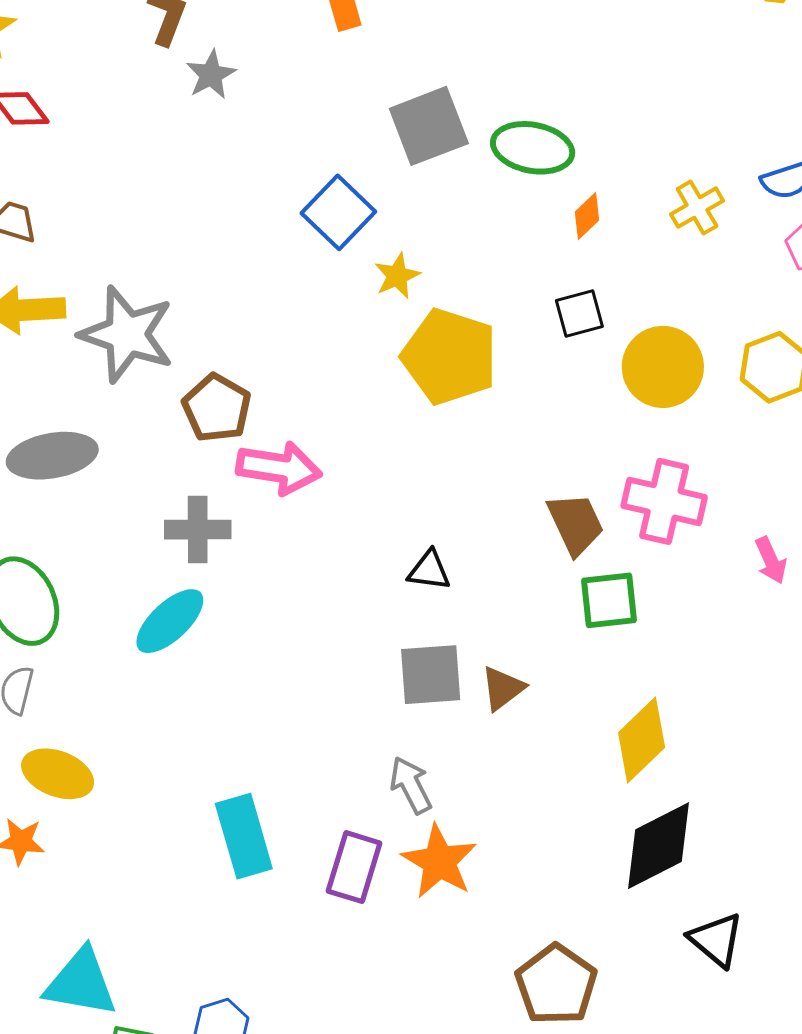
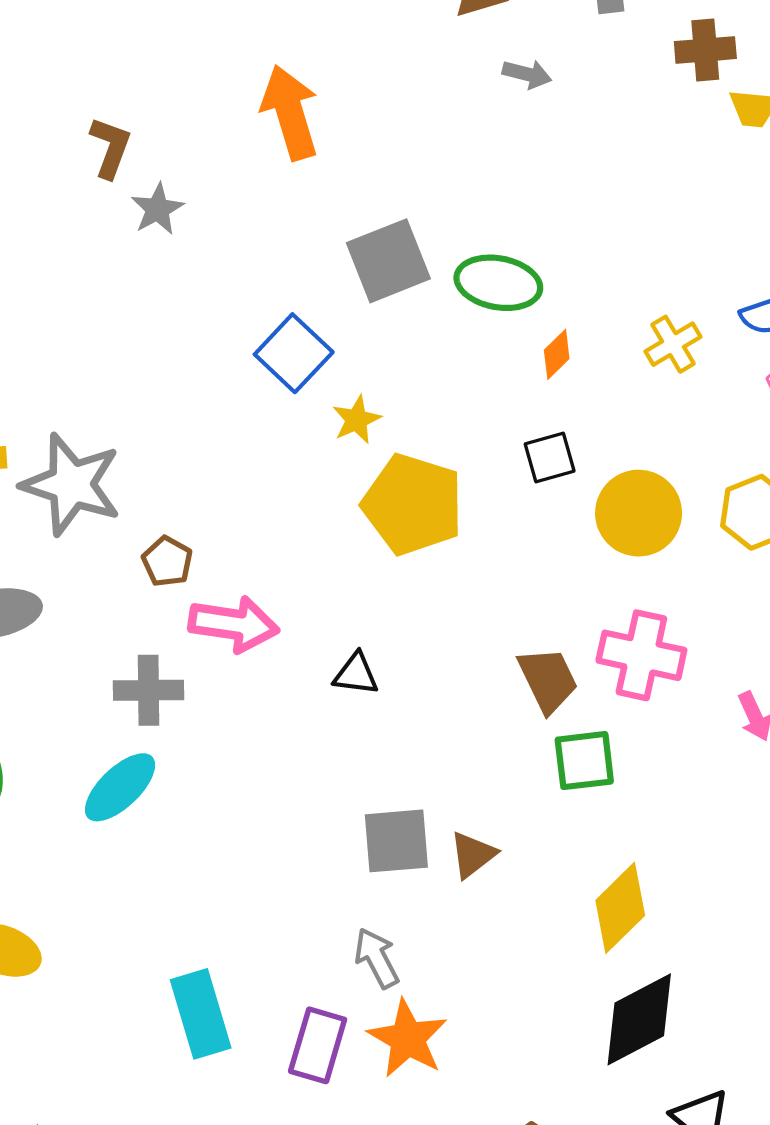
brown pentagon: (217, 408) -> (167, 561), size x0.7
black triangle: (429, 570) -> (356, 674), moved

